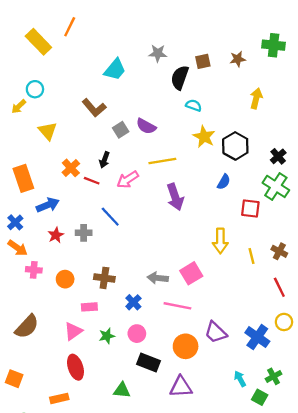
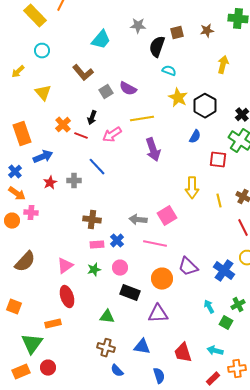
cyan circle: (35, 89) -> (42, 51), moved
orange circle: (65, 279) -> (12, 221), moved
pink rectangle: (89, 307) -> (97, 245), moved

